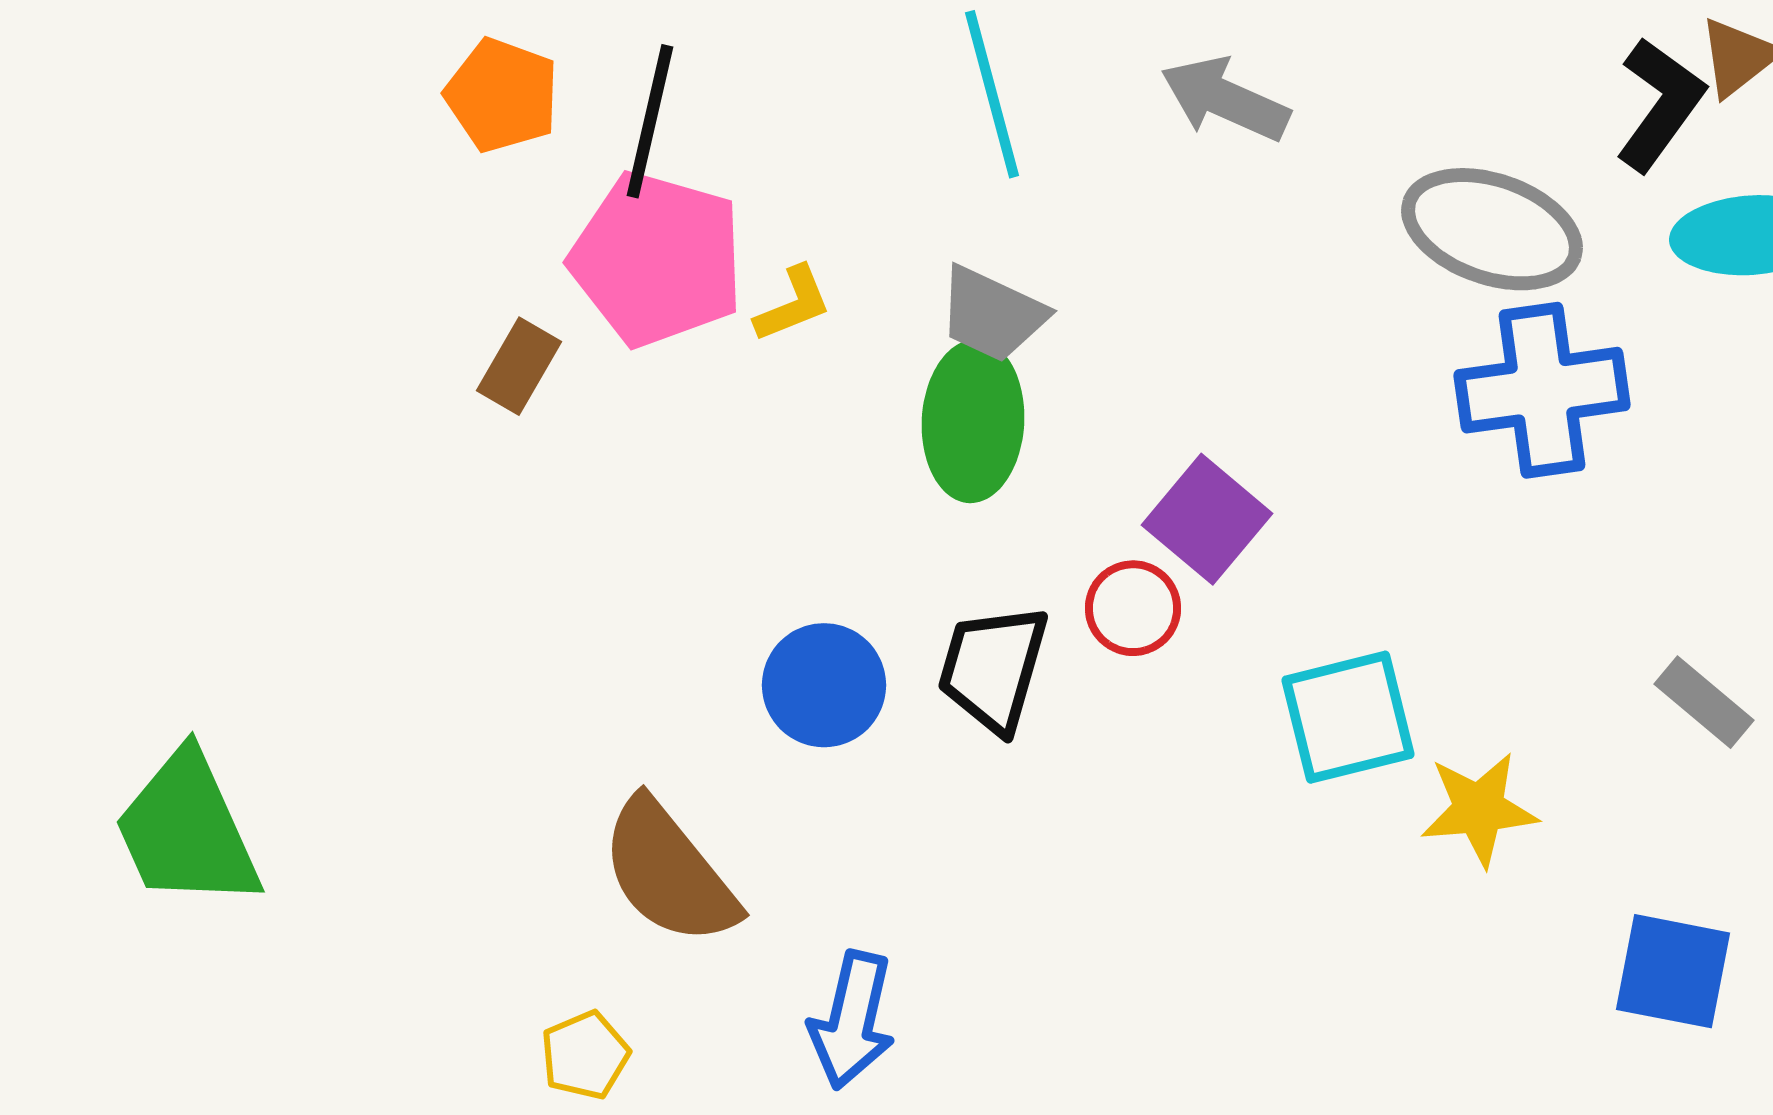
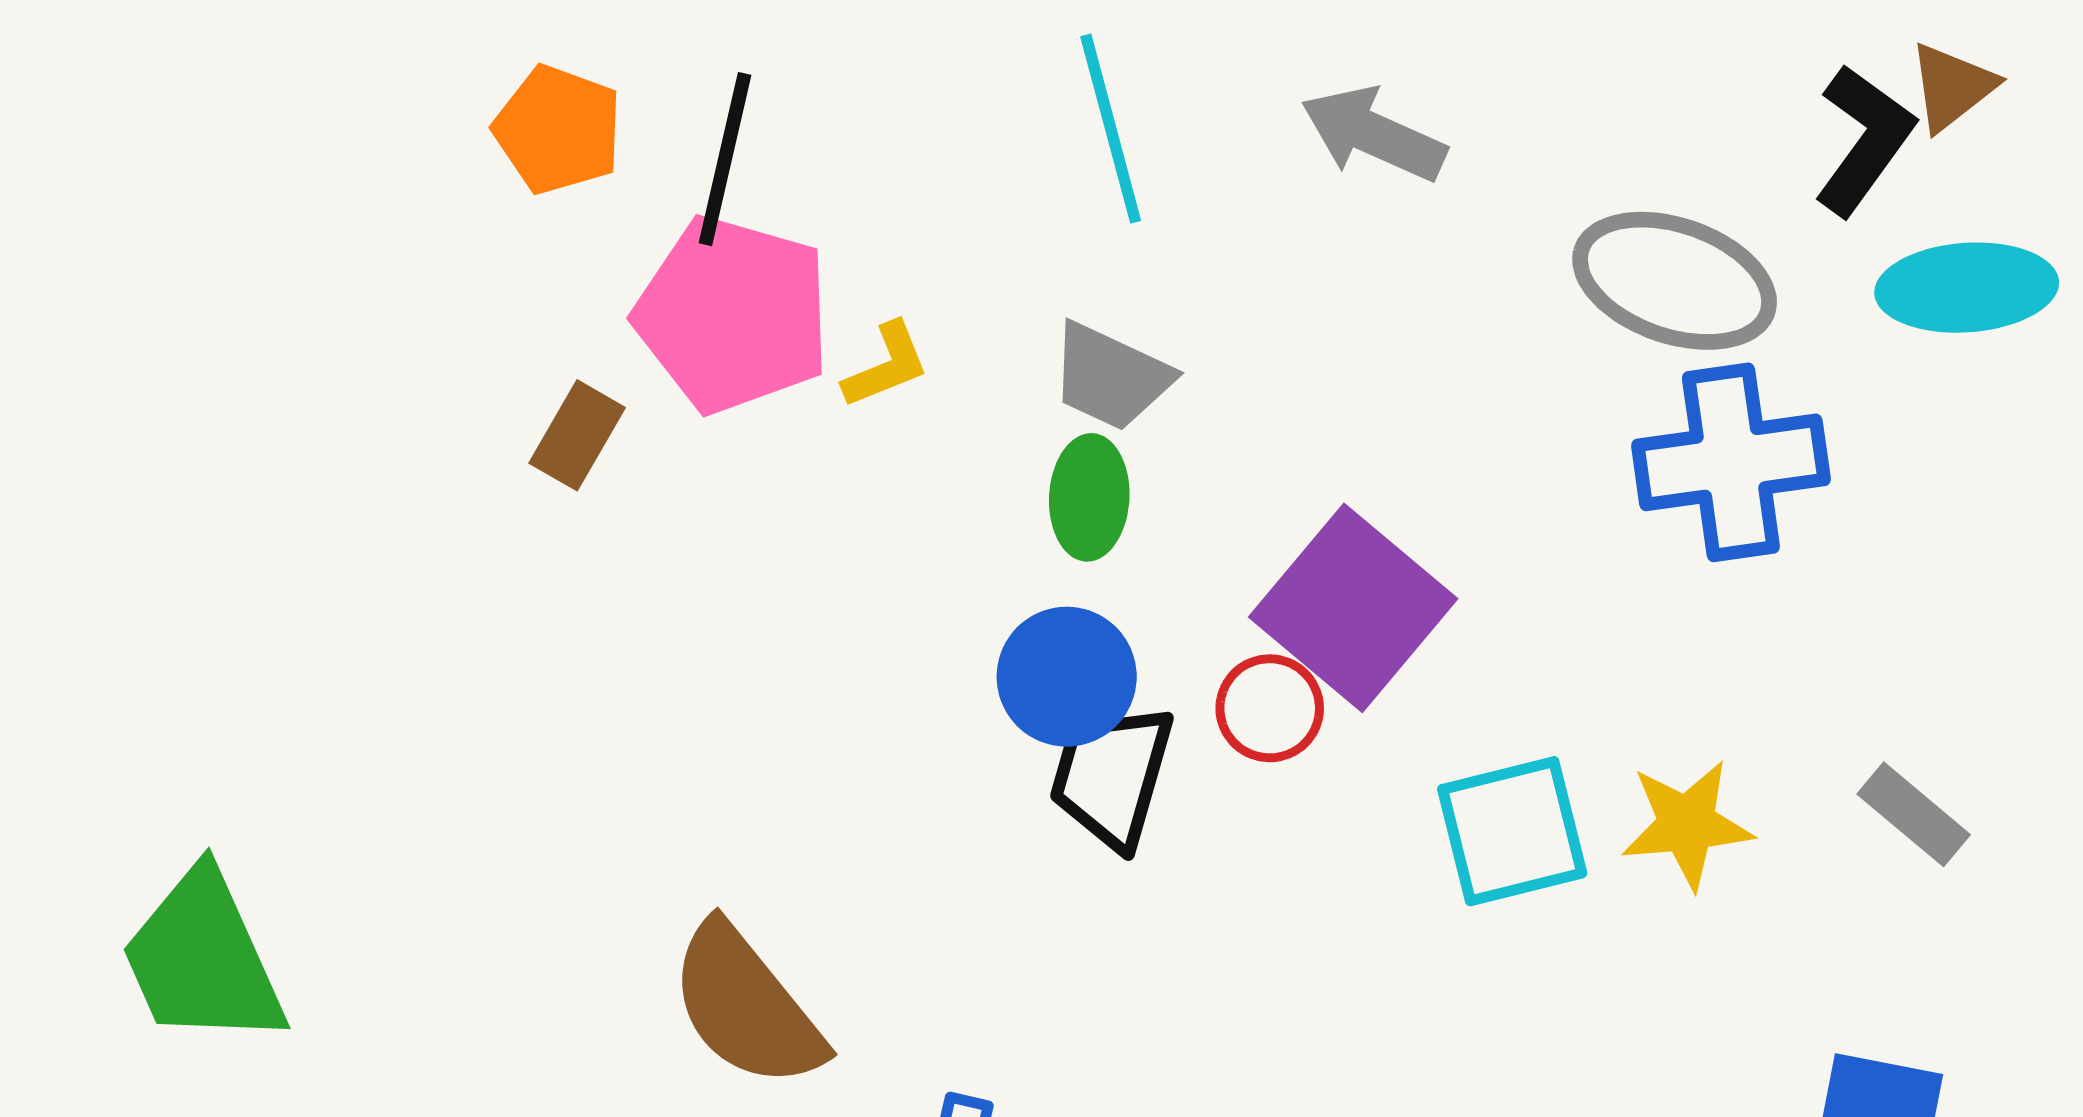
green ellipse: (973, 421) -> (1089, 497), size x0.7
purple square: (1207, 519) -> (1353, 608), size x1.4
blue circle: (824, 685) -> (1067, 677), moved
yellow star: (1479, 809) -> (1687, 824), moved

